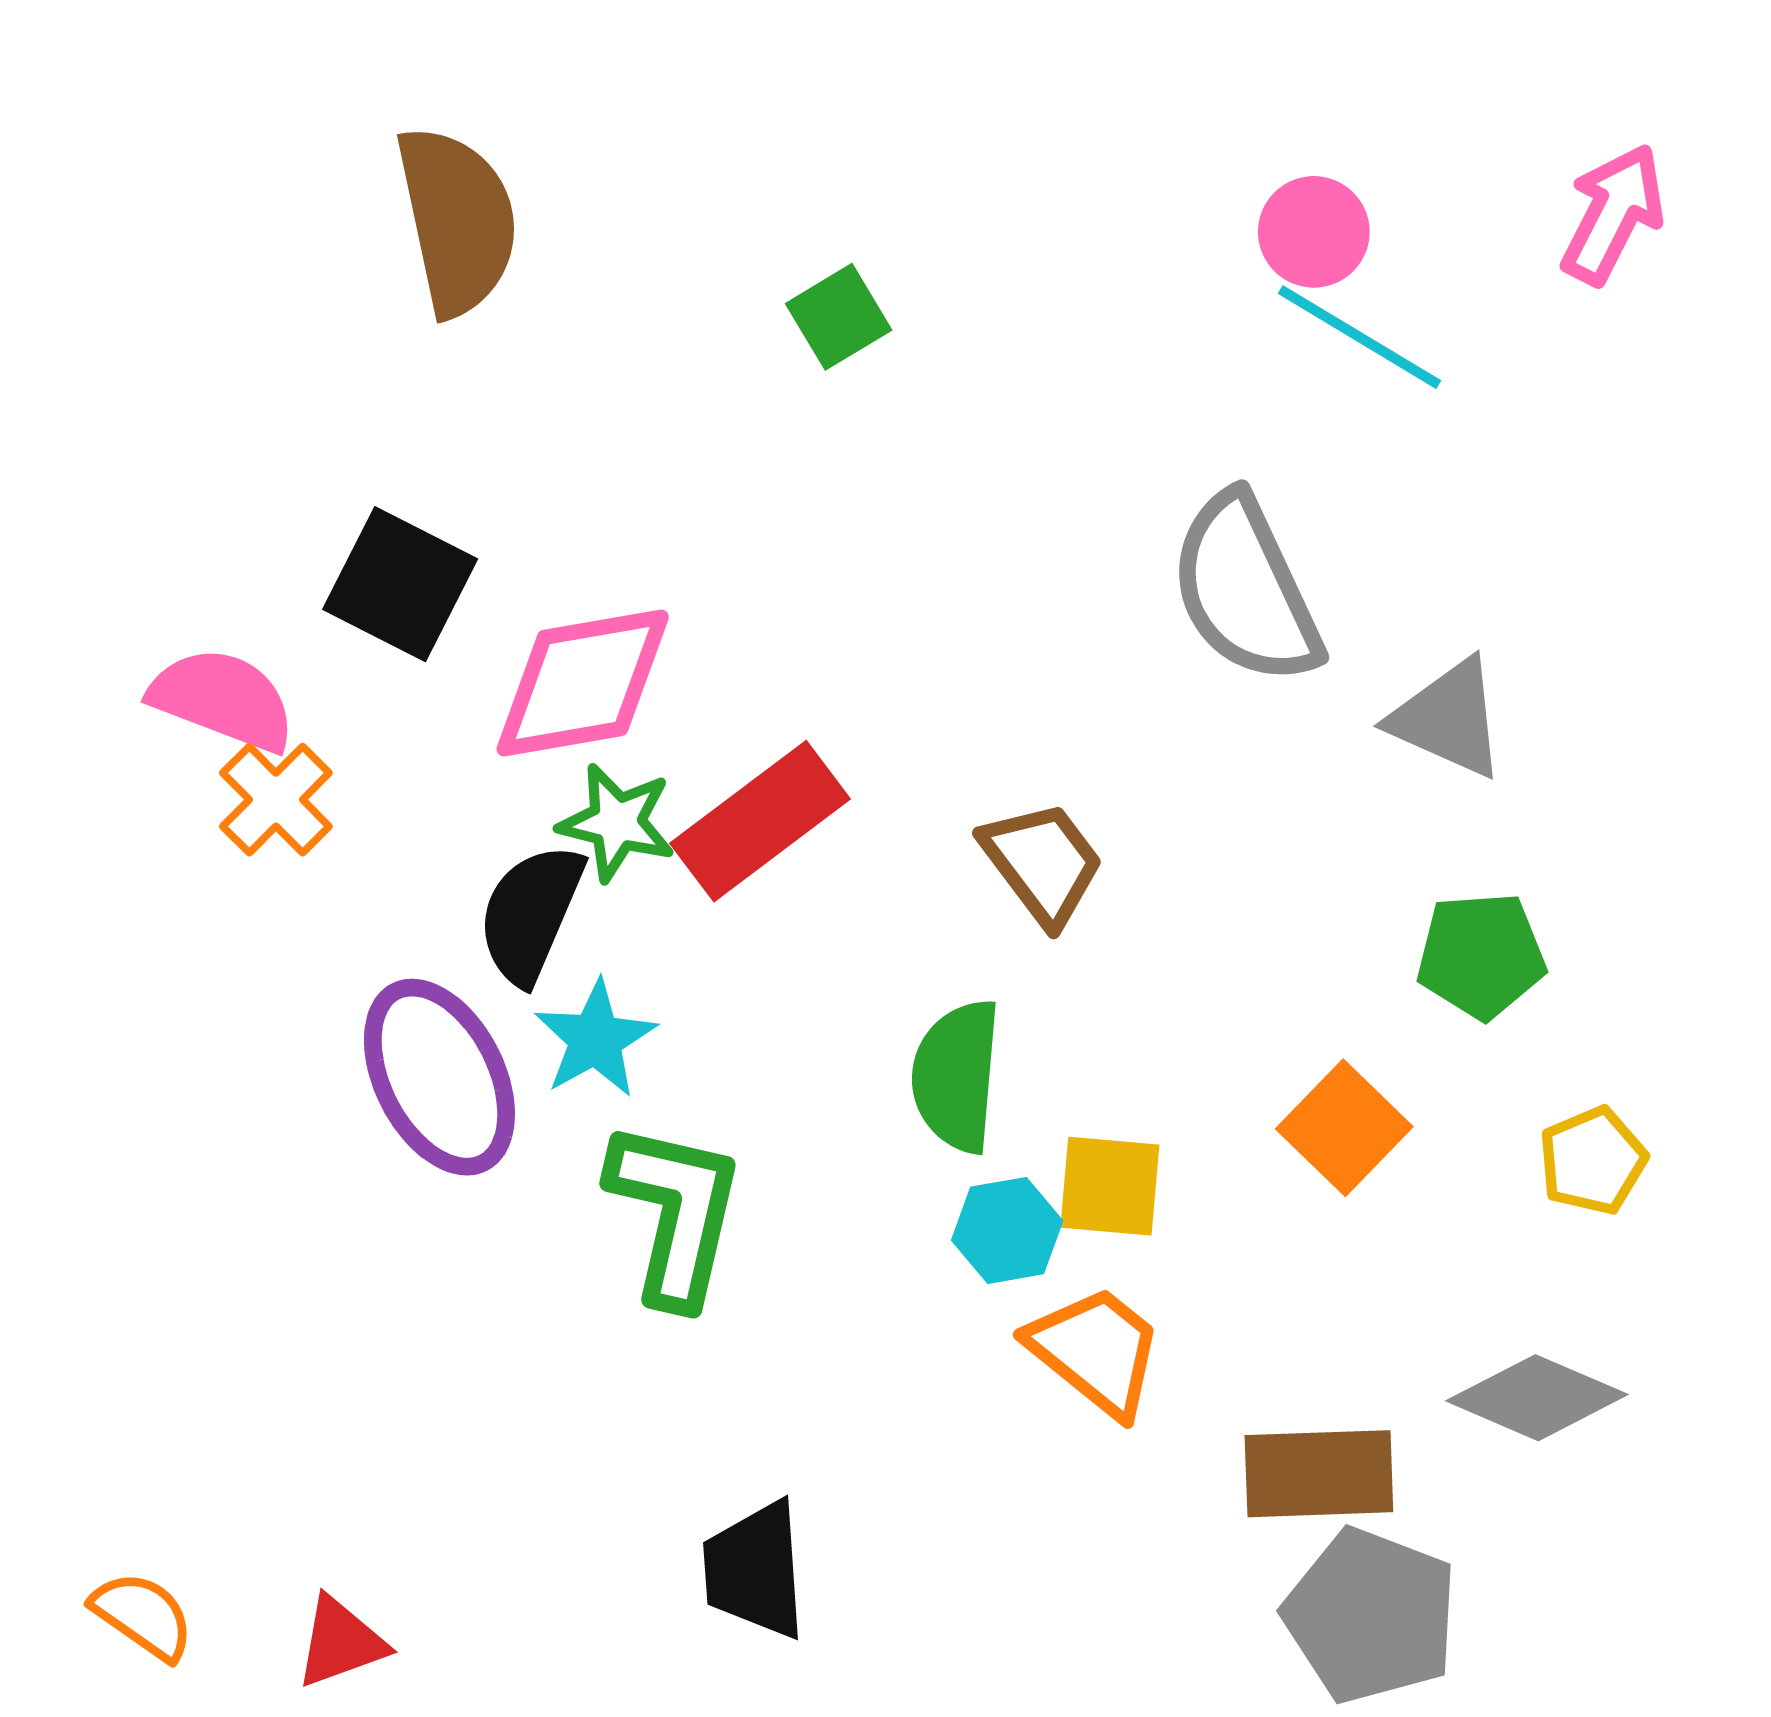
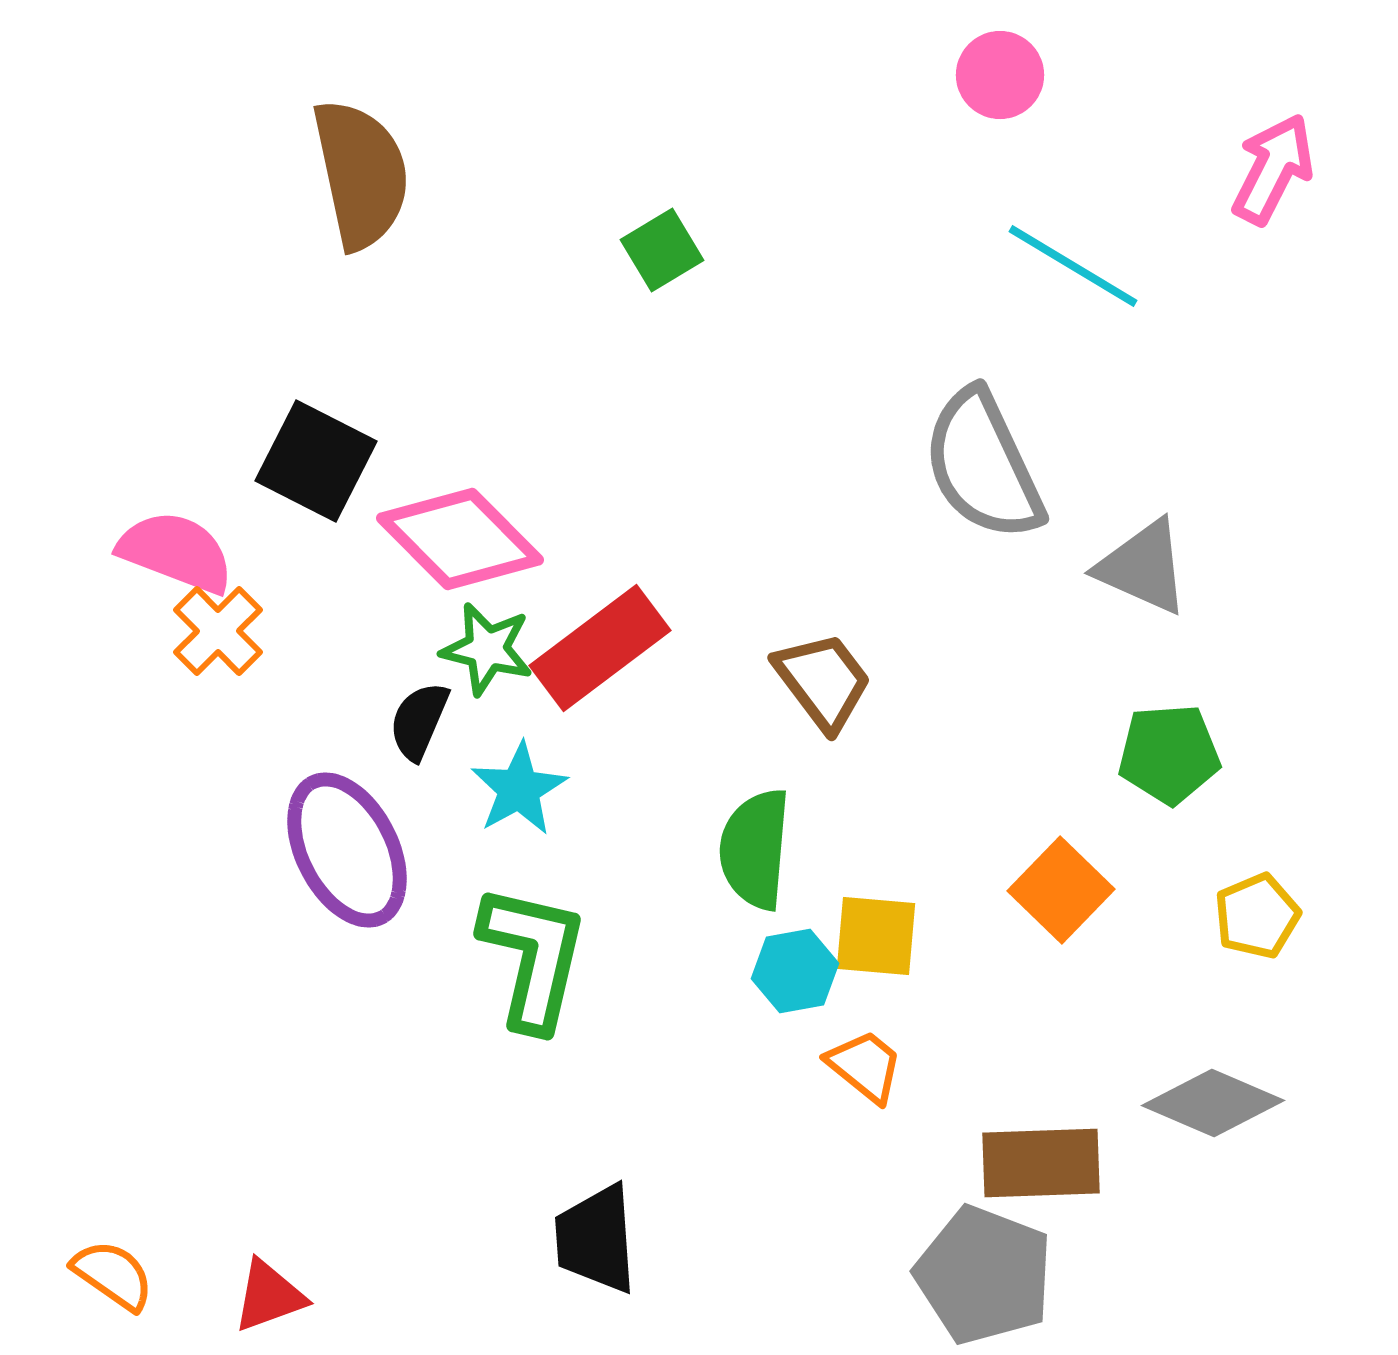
pink circle: (1314, 232) -> (1000, 75), moved
pink diamond: (583, 683) -> (460, 539), turned 55
black semicircle: (531, 914) -> (419, 721), size x0.7
cyan star: (595, 1039) -> (519, 789), moved
orange trapezoid: (1096, 1351) -> (865, 1066), size x0.7
gray pentagon: (1371, 1616) -> (984, 1275), moved

